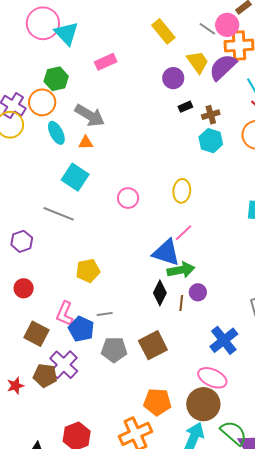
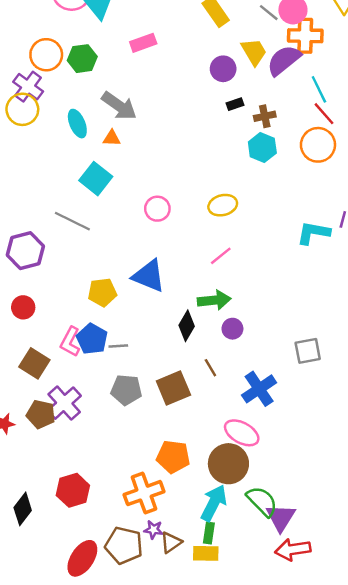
orange circle: (42, 102) -> (46, 55), moved
yellow ellipse: (182, 191) -> (223, 205), turned 65
purple hexagon: (22, 241) -> (25, 251), size x1.4
blue triangle: (166, 253) -> (149, 276), moved
brown line: (181, 303) -> (210, 368), moved, turned -42
blue pentagon: (81, 329) -> (92, 339), moved

